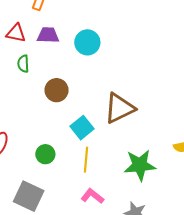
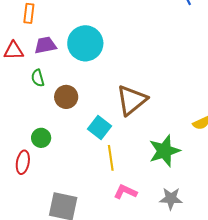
cyan circle: (87, 42) -> (85, 43), size x1.4
green semicircle: (23, 64) -> (38, 78), moved
green circle: (45, 154) -> (41, 138), moved

